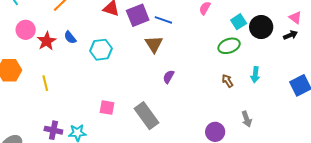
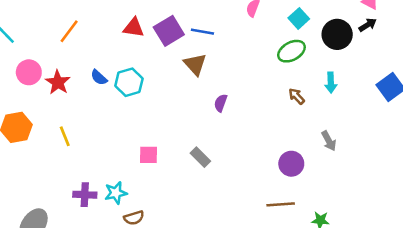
black circle: (261, 27) -> (337, 34), moved
blue semicircle: (70, 37) -> (99, 77), moved
gray rectangle: (146, 116) -> (200, 157), size x0.6

